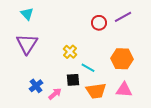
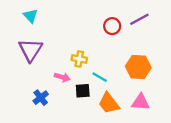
yellow cross: (70, 52) -> (79, 59), turned -32
orange trapezoid: (96, 91) -> (109, 103), turned 60
pink arrow: (55, 94) -> (62, 77), moved, turned 56

